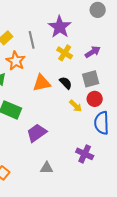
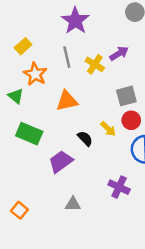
purple star: (60, 27) -> (75, 21), moved
gray line: (32, 40) -> (67, 57), moved
purple arrow: (93, 52) -> (119, 53), moved
black semicircle: (66, 83) -> (85, 138), moved

